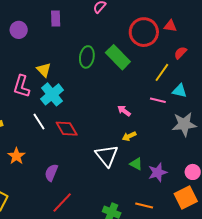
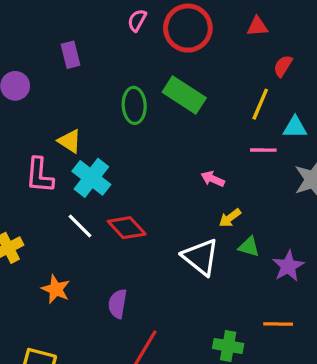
red circle: (144, 32) -> (188, 28), moved
green triangle: (136, 164) -> (249, 247), moved

